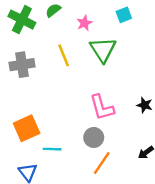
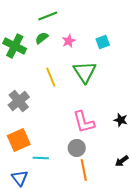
pink star: (84, 23) -> (69, 41), moved
gray cross: (22, 65) -> (19, 101), moved, turned -30
orange line: (102, 163) -> (84, 170), turned -45

